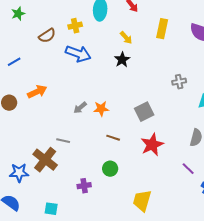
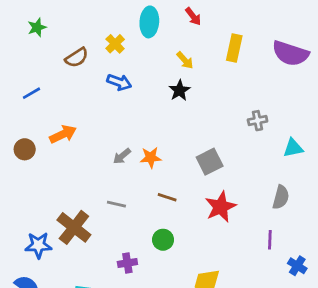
yellow cross: (75, 26) -> (115, 44), turned -32
blue arrow: (78, 54) -> (119, 82), size x0.7
gray line: (63, 141) -> (116, 204), moved
purple line: (188, 169) -> (270, 240), turned 48

